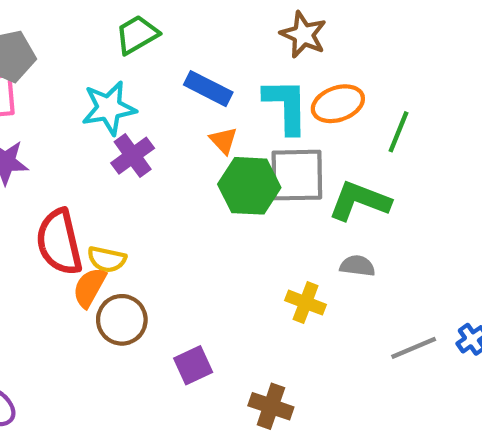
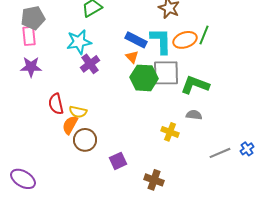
blue rectangle: (208, 89) -> (136, 40), moved
green line: (398, 132) -> (204, 35), moved
red semicircle: (59, 242) -> (56, 104), size x0.7

